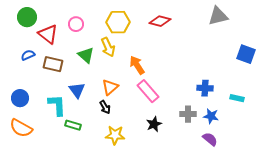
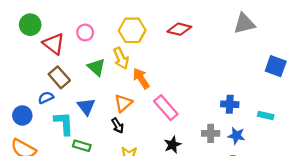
blue semicircle: (28, 55) -> (46, 98), moved
brown rectangle: (53, 64) -> (59, 77), turned 36
orange arrow: (137, 65) -> (141, 78), moved

